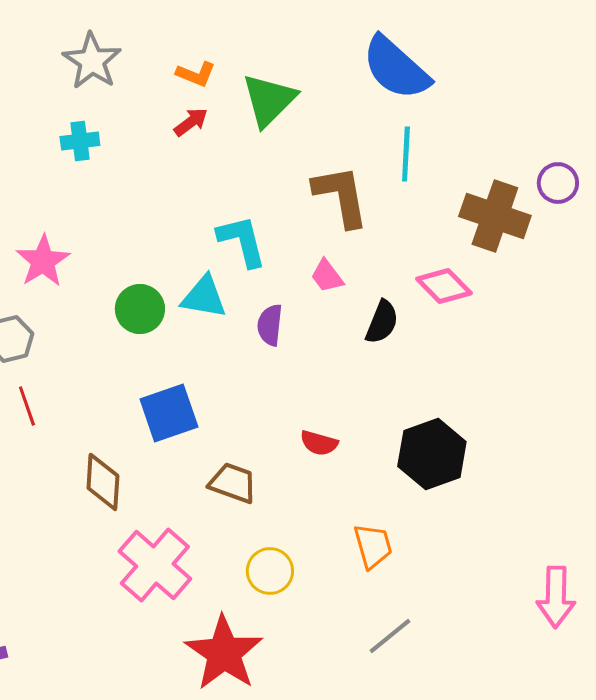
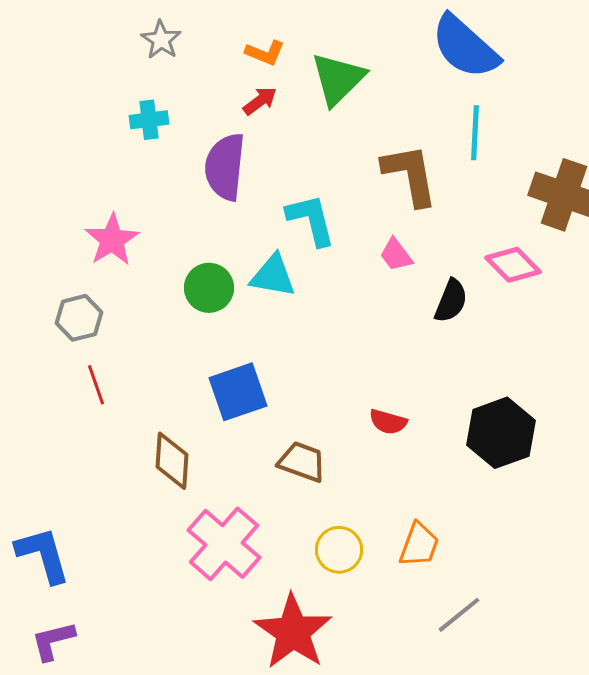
gray star: (92, 61) -> (161, 40), size x0.7
purple semicircle: (270, 325) -> (225, 167), moved, size x1.6
orange trapezoid: (373, 546) -> (419, 545), moved, turned 36

